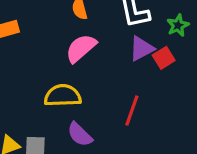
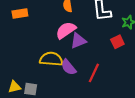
purple triangle: (142, 48) -> (78, 41), moved
purple semicircle: (80, 134) -> (69, 67), moved

